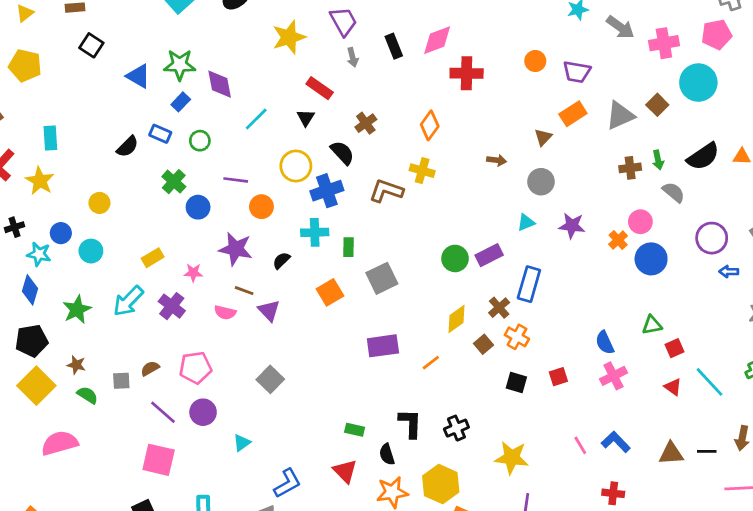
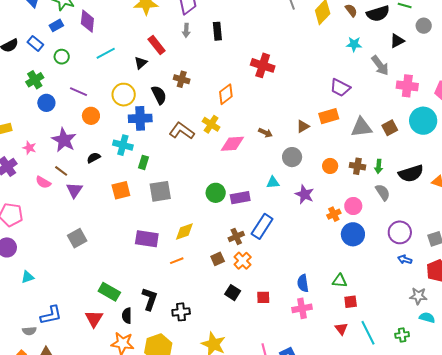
pink diamond: (437, 40) -> (232, 144), moved
orange circle: (535, 61) -> (330, 166), moved
brown cross: (366, 123) -> (182, 79), turned 35
yellow diamond: (457, 319) -> (184, 231), moved
gray square: (270, 379) -> (77, 238), moved
green rectangle: (355, 430) -> (109, 292), size x1.5

